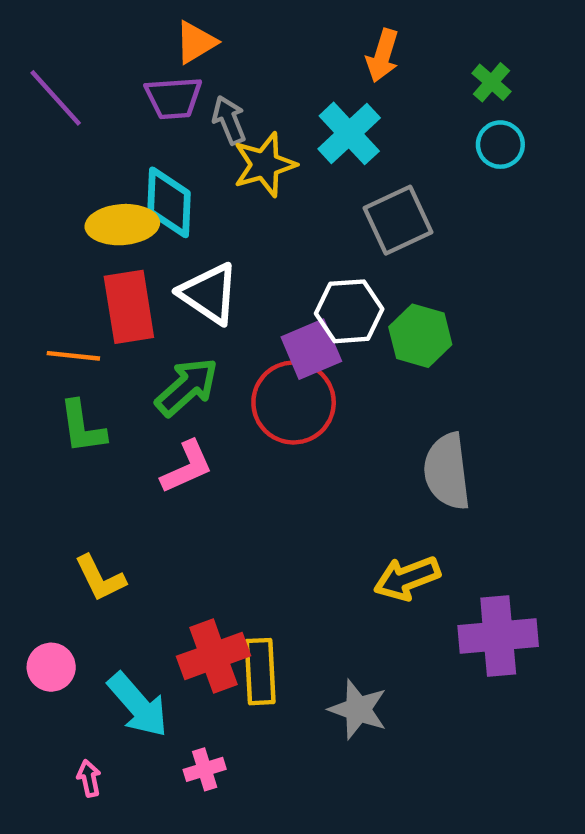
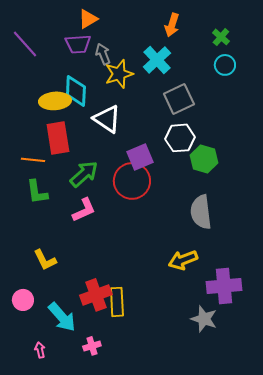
white triangle: (209, 294) -> (107, 119), moved
white hexagon: (349, 311) -> (180, 138), moved
green hexagon: (420, 336) -> (204, 159), moved
gray star: (358, 709) -> (204, 319), moved

